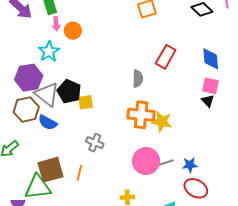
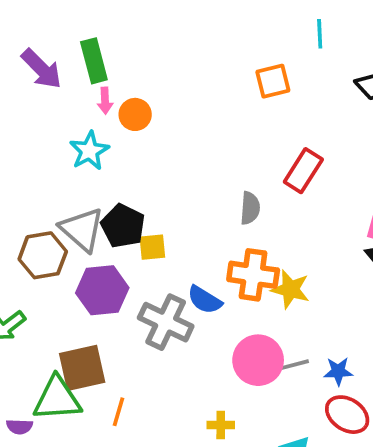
purple hexagon: (29, 78) -> (102, 290), moved
blue semicircle: (48, 122) -> (205, 300), moved
gray cross: (95, 143) -> (166, 322), size x1.6
orange line: (79, 173) -> (119, 412), moved

